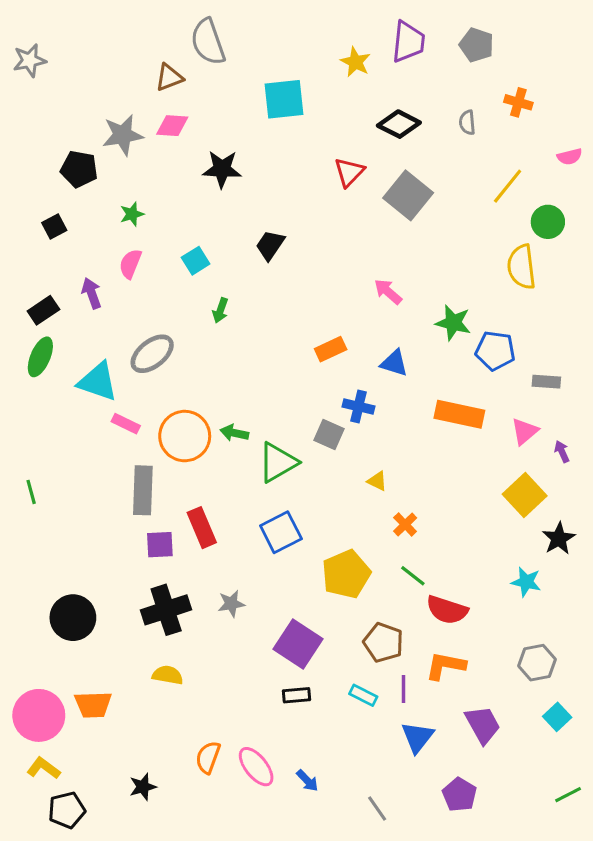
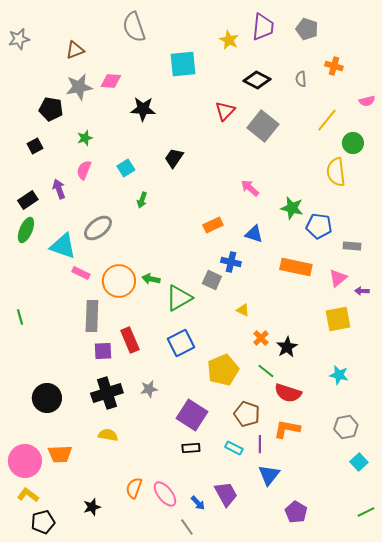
brown triangle: (169, 77) -> (75, 50), moved
purple arrow: (562, 452) -> (362, 291), turned -64
yellow square: (525, 495) -> (338, 319), turned 32
black star: (559, 538) -> (287, 347), moved
purple trapezoid: (483, 725) -> (226, 494), moved
gray line: (377, 809) -> (187, 527), moved

